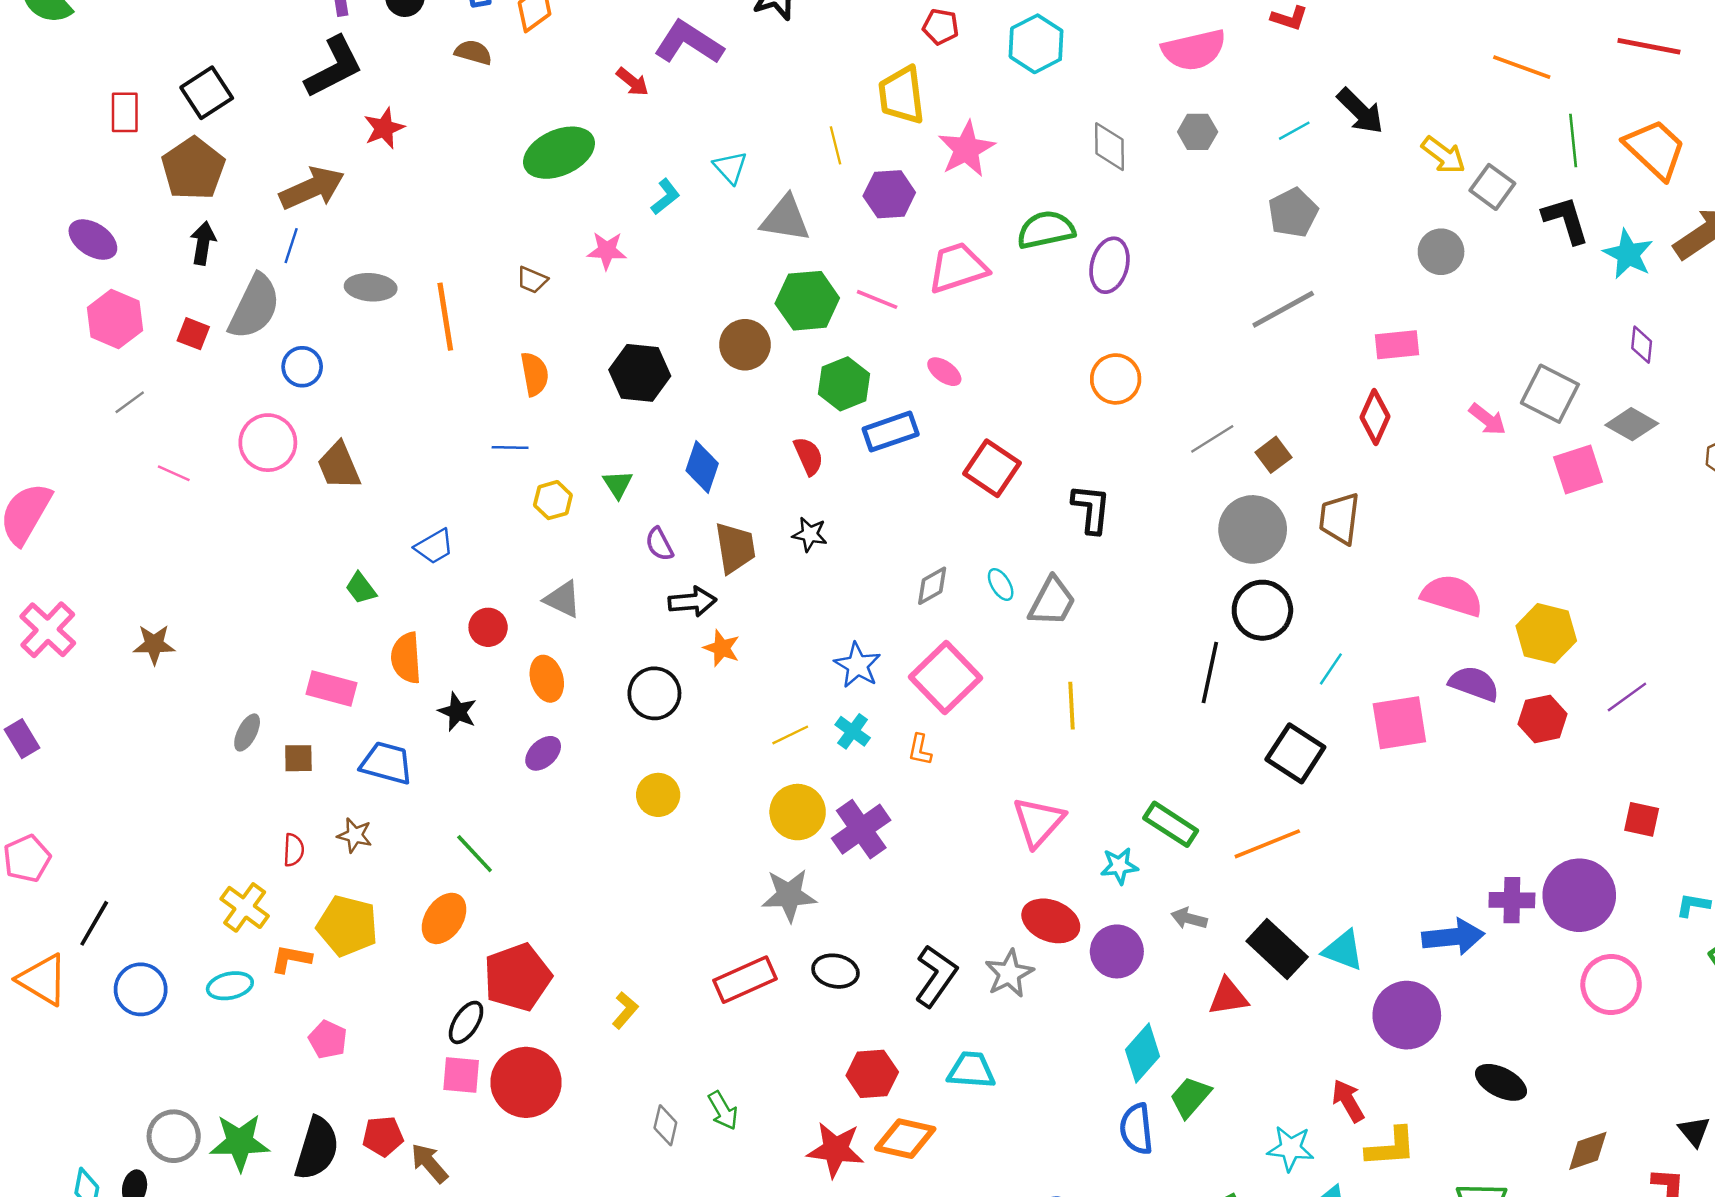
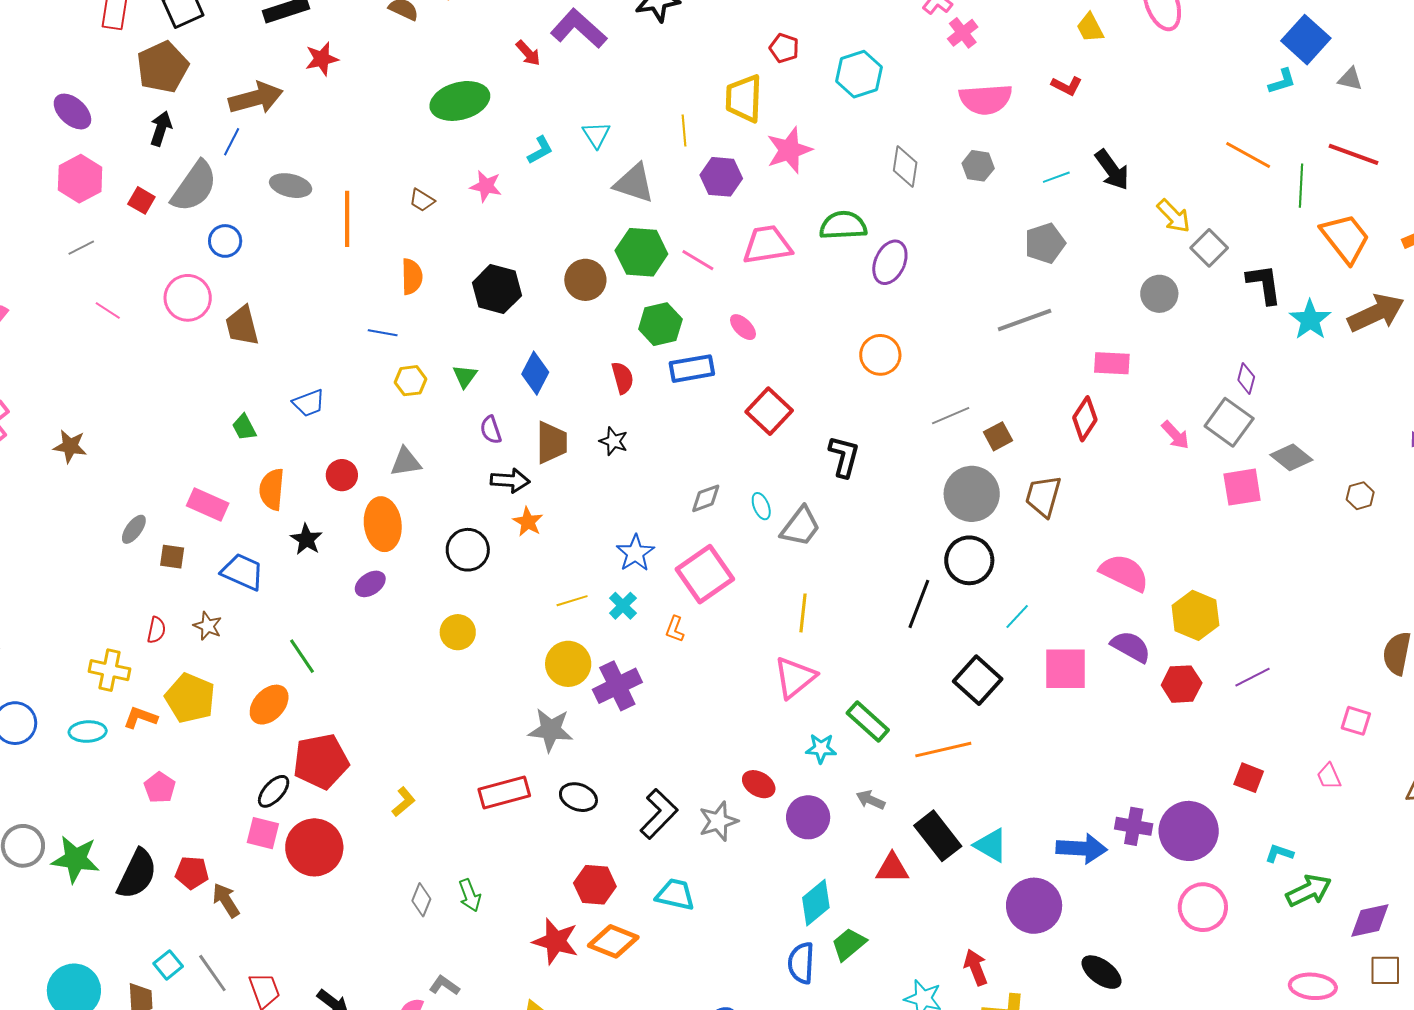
green line: (1573, 140) -> (1301, 186), moved
purple diamond: (1642, 345) -> (1246, 378), moved
gray triangle: (563, 599) -> (406, 462), turned -44
orange ellipse: (547, 679) -> (383, 524), size x1.4
pink triangle: (1039, 822) -> (795, 677), moved
yellow cross: (245, 907) -> (110, 670), turned -33
red ellipse: (1051, 921) -> (759, 784), size x0.7

